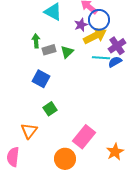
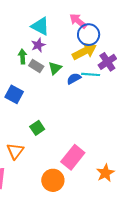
purple star: (81, 25) -> (38, 45), moved
gray rectangle: (49, 50) -> (36, 66), turned 48
blue semicircle: (115, 62) -> (74, 79), moved
blue square: (41, 79) -> (14, 94), moved

